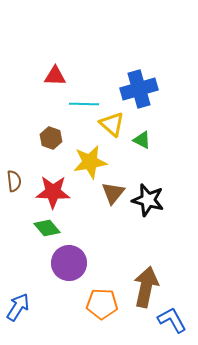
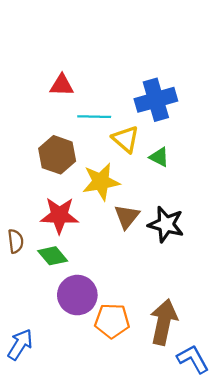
brown hexagon: (51, 138) -> (57, 155), size x1.5
brown semicircle: (14, 181) -> (16, 241), moved
orange pentagon: (102, 304) -> (112, 321), moved

